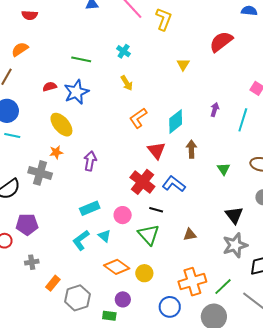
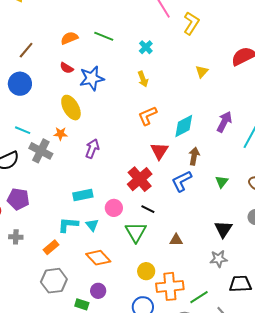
orange semicircle: (20, 49) -> (69, 38), moved
green line: (81, 59) -> (104, 36), moved
red semicircle: (50, 87) -> (67, 68), turned -144
purple arrow: (215, 110) -> (224, 122), size x1.5
cyan line: (12, 135) -> (23, 130), moved
blue L-shape: (174, 184) -> (182, 181), moved, turned -75
cyan L-shape: (81, 240) -> (68, 225), turned 30
gray star: (235, 245) -> (219, 259), size x0.7
yellow circle: (144, 273) -> (146, 271), moved
orange rectangle: (53, 283) -> (51, 247), moved

